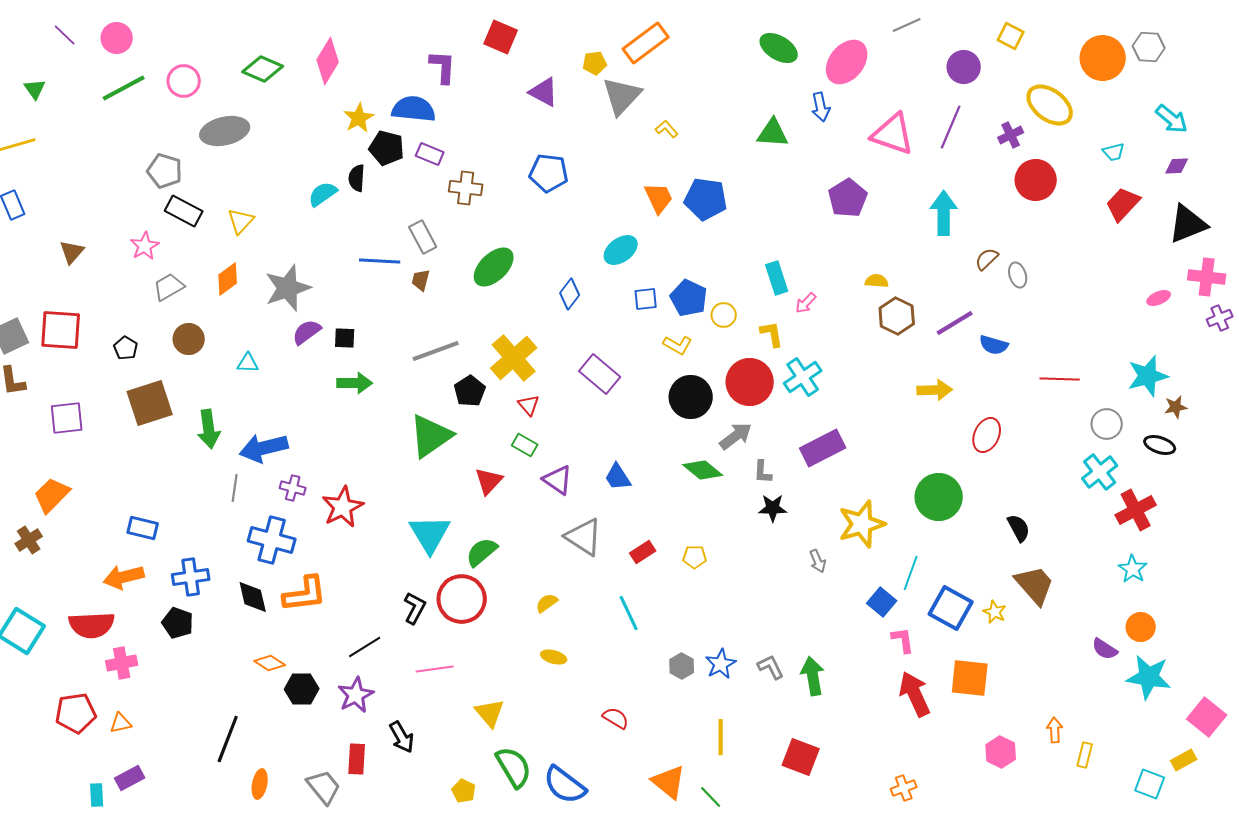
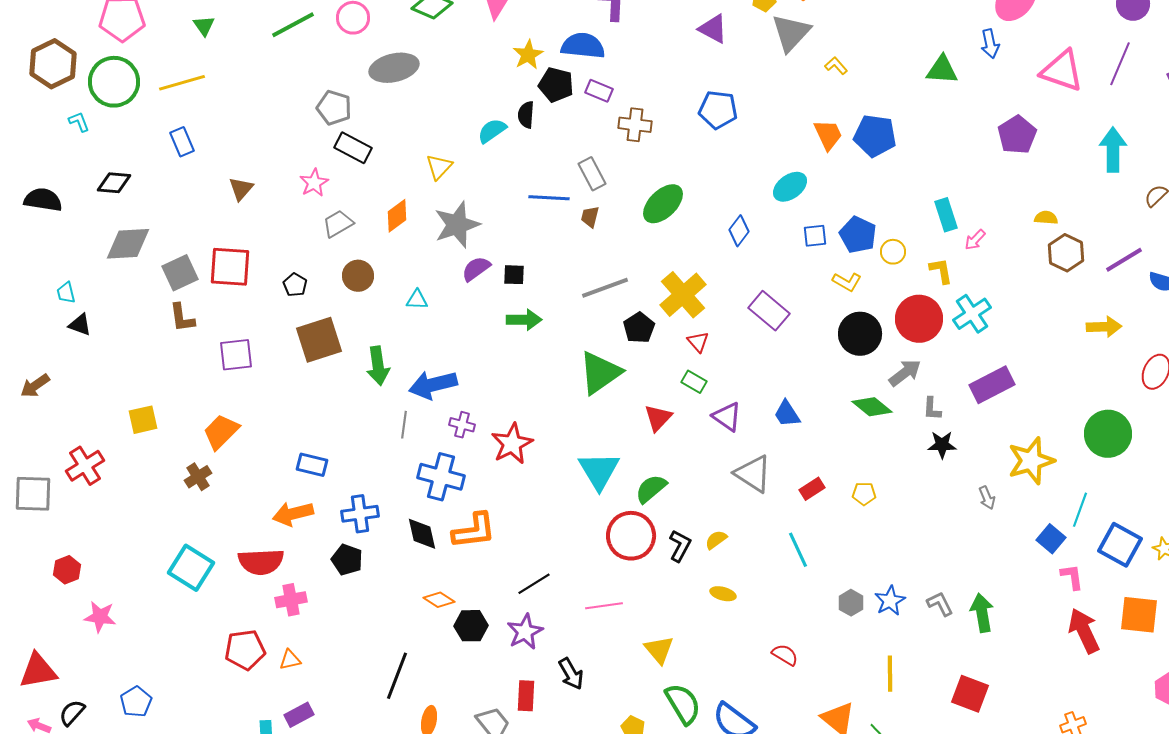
yellow triangle: (241, 221) -> (439, 167), moved
black L-shape: (415, 608) -> (680, 546), moved

